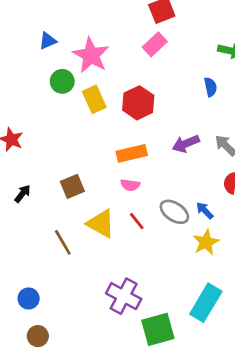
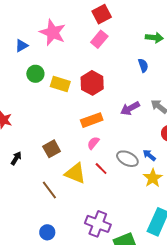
pink star: (91, 55) -> (53, 32), moved
yellow rectangle: (94, 99) -> (60, 84), turned -42
pink semicircle: (130, 185) -> (93, 143), turned 128
blue circle: (29, 298) -> (47, 232), moved

